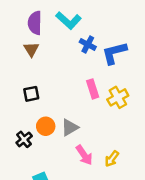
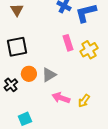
black square: (31, 94) -> (17, 47), size x1.5
pink arrow: (84, 155) -> (61, 98), turned 144

